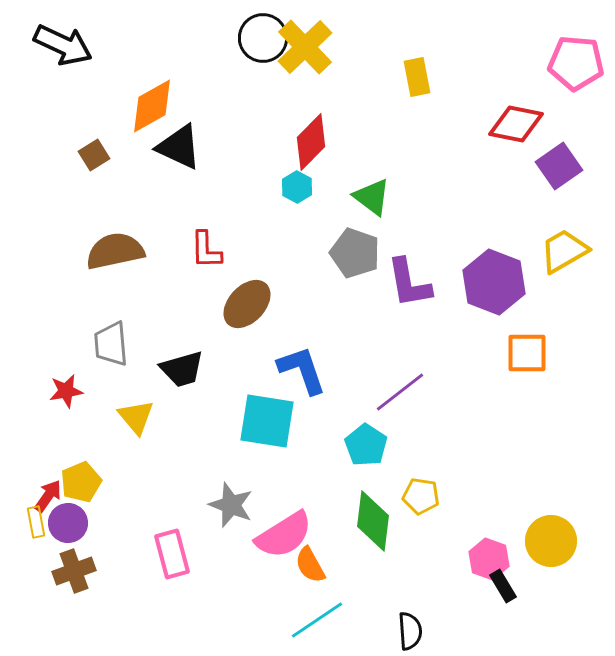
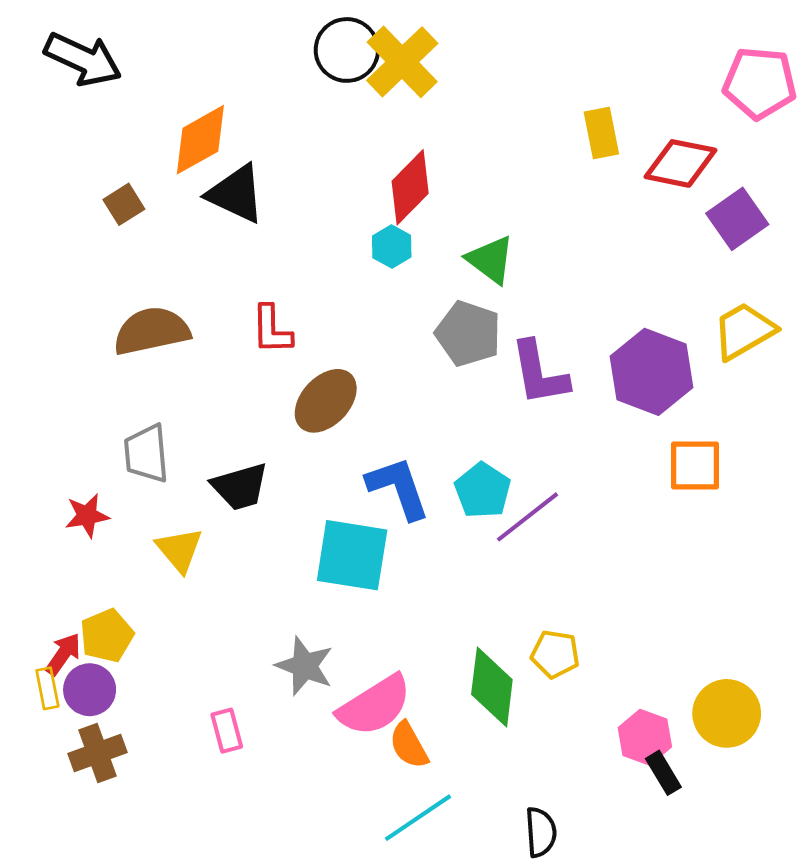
yellow rectangle: (417, 77) -> (601, 133), moved
cyan pentagon: (366, 445) -> (483, 491), moved
pink rectangle: (172, 554) -> (227, 731), size x0.7

